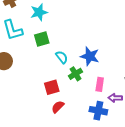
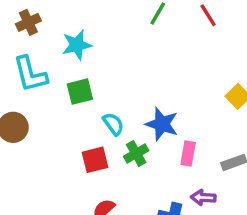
pink rectangle: (100, 84) -> (188, 153), moved
red square: (52, 87) -> (95, 160), moved

